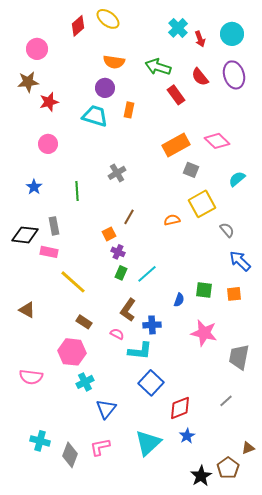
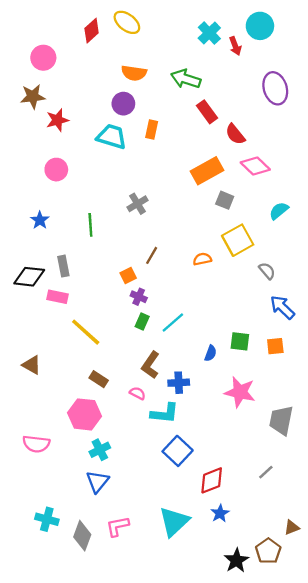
cyan circle: (232, 34) -> (260, 26), moved
red semicircle: (200, 77) -> (235, 134), moved
blue triangle: (106, 409) -> (97, 482), moved

